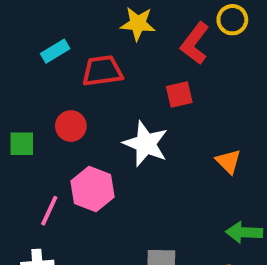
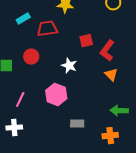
red L-shape: (195, 43) -> (107, 51), moved
white star: (146, 144) -> (69, 66), size x0.7
pink hexagon: (93, 189) -> (56, 95), moved

